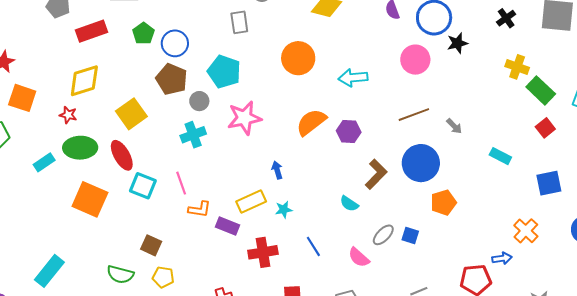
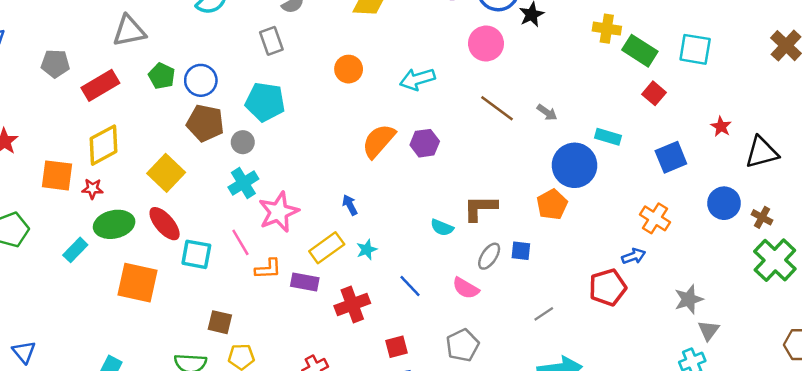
orange circle: (298, 58) -> (349, 69), size x0.7
orange square: (22, 98) -> (57, 175), moved
brown line: (414, 115) -> (497, 108), turned 68
pink star: (244, 118) -> (279, 212), moved
blue circle: (421, 163) -> (574, 165), moved
brown L-shape: (376, 174) -> (480, 208), moved, turned -124

